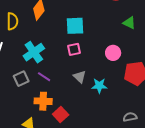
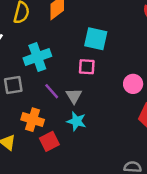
purple line: (44, 77) -> (52, 91), moved
gray triangle: (80, 77) -> (74, 96), moved
cyan star: (99, 86) -> (77, 121), moved

